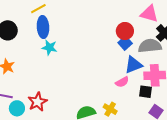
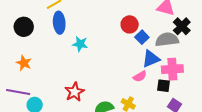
red circle: (125, 31) -> (130, 24), moved
cyan star: (49, 48) -> (80, 44), moved
red star: (37, 102) -> (75, 92), moved

